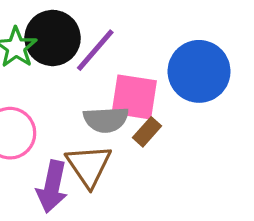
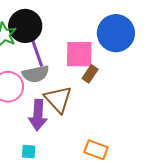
purple line: (95, 50) -> (37, 52), moved, turned -52
gray semicircle: (106, 120) -> (36, 74), moved

